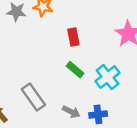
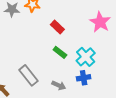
red rectangle: (73, 37) -> (57, 27), turned -32
blue cross: (98, 114) -> (84, 78), moved

